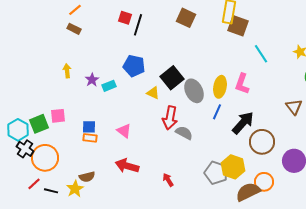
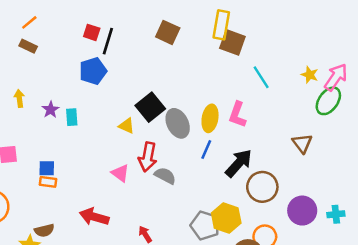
blue pentagon: (134, 66) -> (93, 71), moved, turned -30
cyan rectangle: (109, 86) -> (72, 117), turned -72
pink triangle: (124, 131) -> (120, 173), moved

